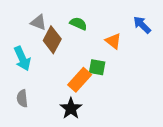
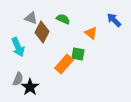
gray semicircle: (22, 98) -> (18, 79), turned -152
black star: (71, 108) -> (30, 87), moved

